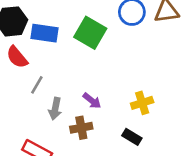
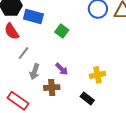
green square: (90, 33) -> (62, 31), moved, size x0.6

